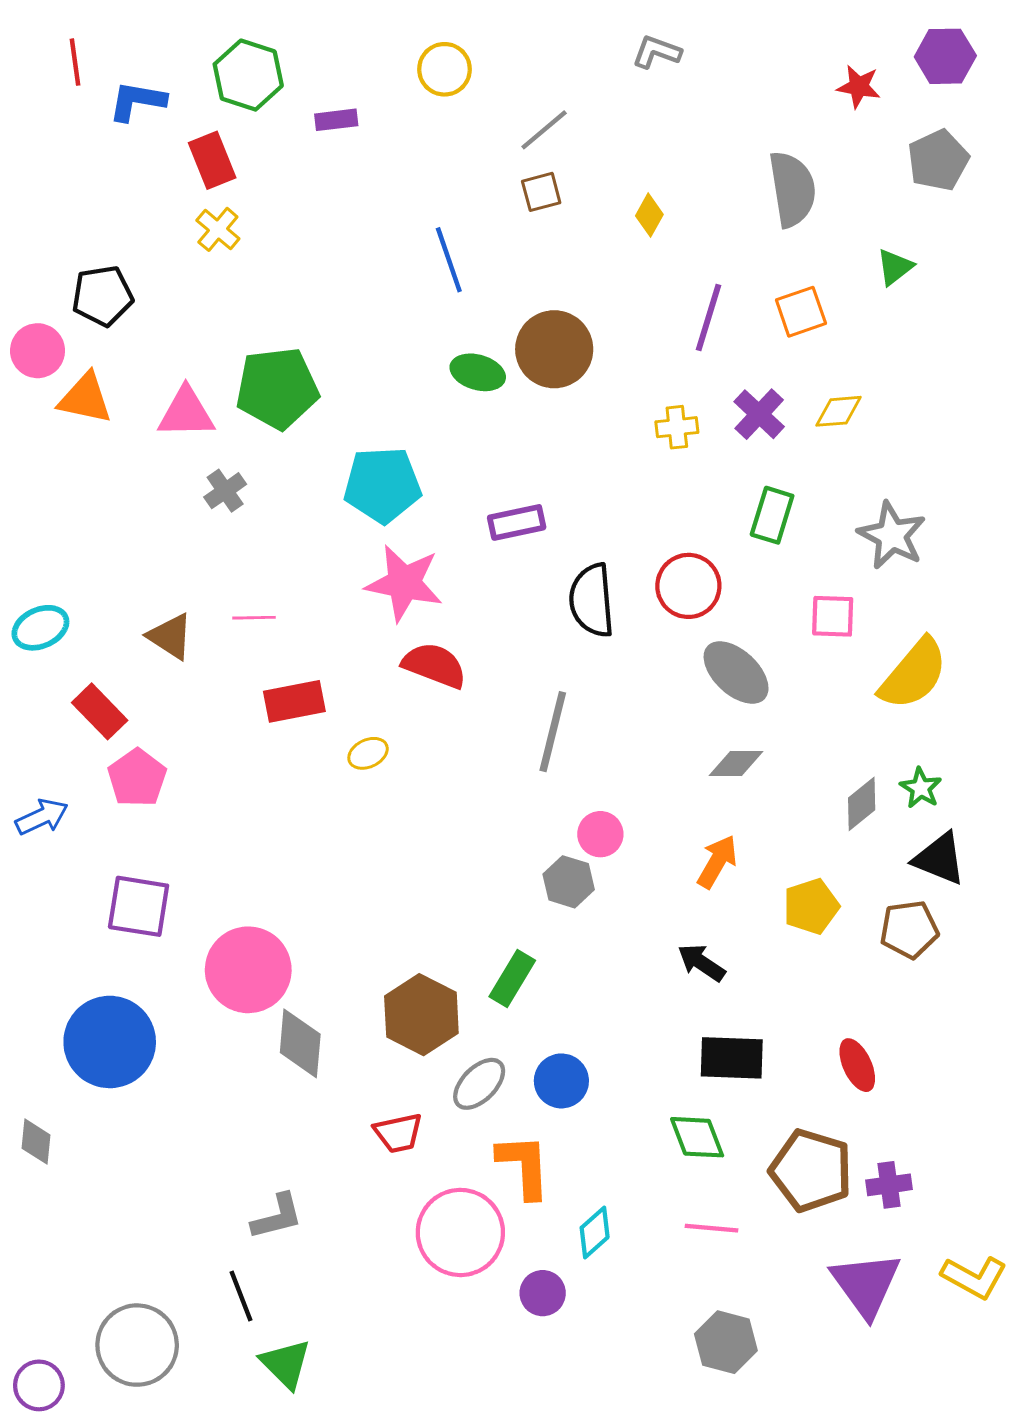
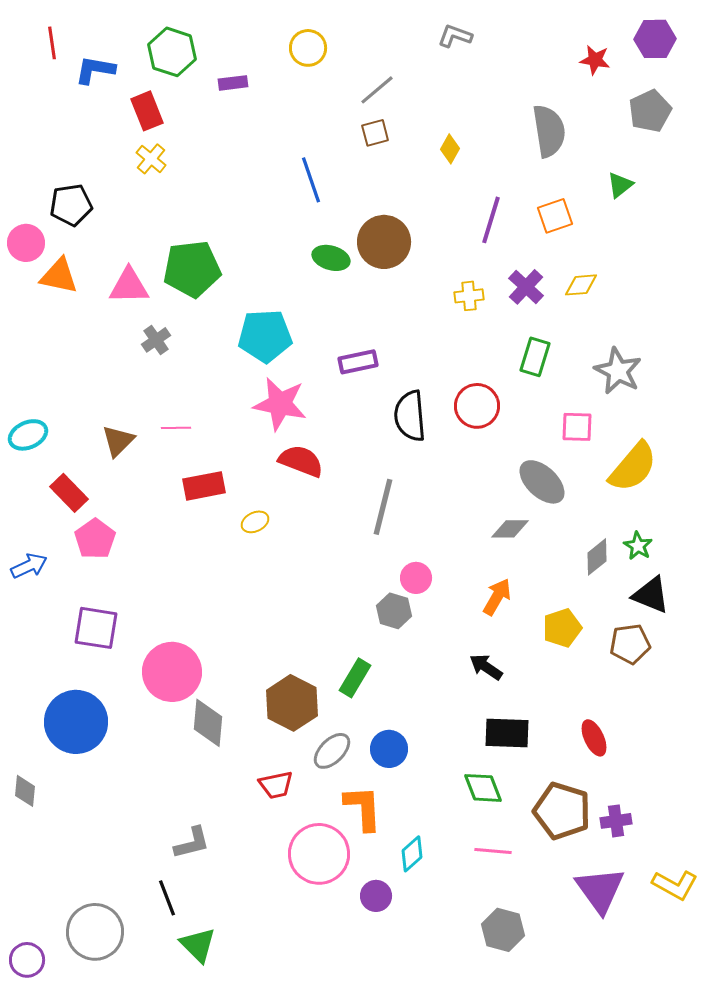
brown triangle: (170, 636) -> (118, 441), turned 42
gray ellipse: (736, 673) -> (542, 482), moved

